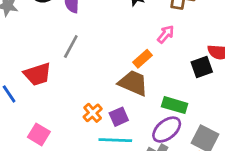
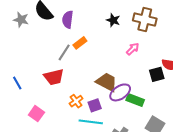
orange rectangle: (142, 59) -> (80, 43), moved
red trapezoid: (37, 74) -> (54, 77), moved
purple ellipse: (167, 130) -> (120, 92), moved

